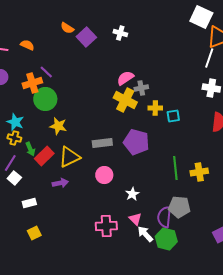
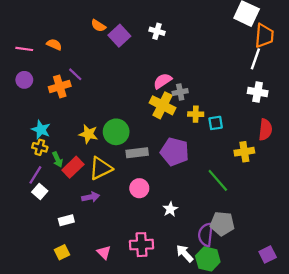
green circle: (45, 99) -> (116, 132), moved
green line: (175, 168) -> (218, 180), turned -35
yellow cross: (199, 172) -> (244, 152), moved
white rectangle: (29, 203) -> (66, 220), moved
pink triangle: (135, 219) -> (104, 252), moved

